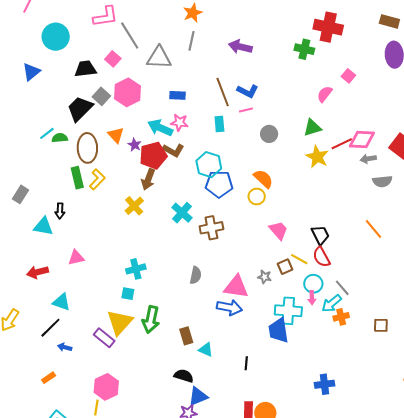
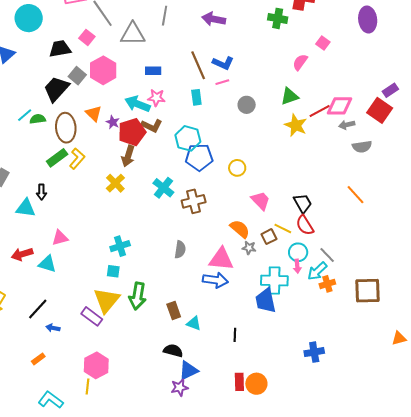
green rectangle: (77, 178) -> (57, 158), turned 70
orange semicircle: (263, 179) -> (240, 229), moved
cyan triangle: (61, 302) -> (47, 264), moved
brown square: (381, 325) -> (367, 291), size x1.8

